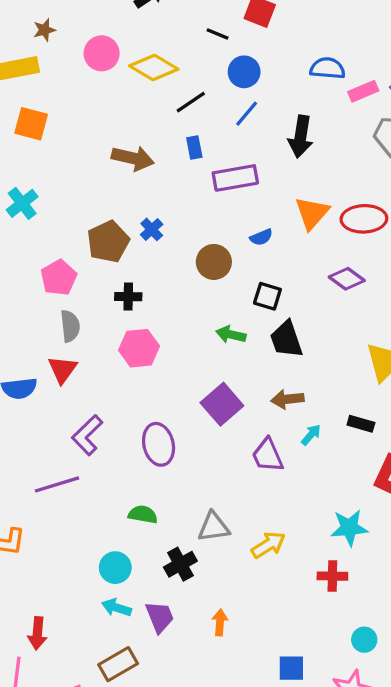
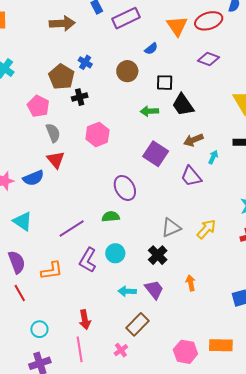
black cross: (128, 297) -> (80, 97), moved
purple L-shape: (87, 435) -> (88, 260), moved
green semicircle: (143, 514) -> (111, 217), moved
cyan circle: (115, 568) -> (115, 253), moved

